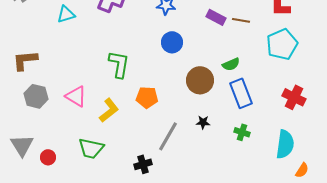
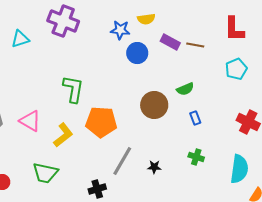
blue circle: (172, 42) -> (137, 53), moved
cyan pentagon: (282, 44) -> (236, 69), size x0.7
blue rectangle: (241, 93) -> (195, 118), size x0.5
orange pentagon: (147, 97) -> (101, 122), size x1.4
black star: (203, 122) -> (154, 167), moved

